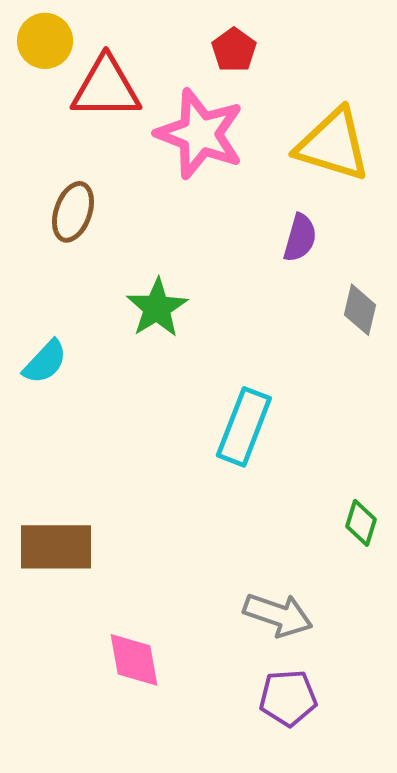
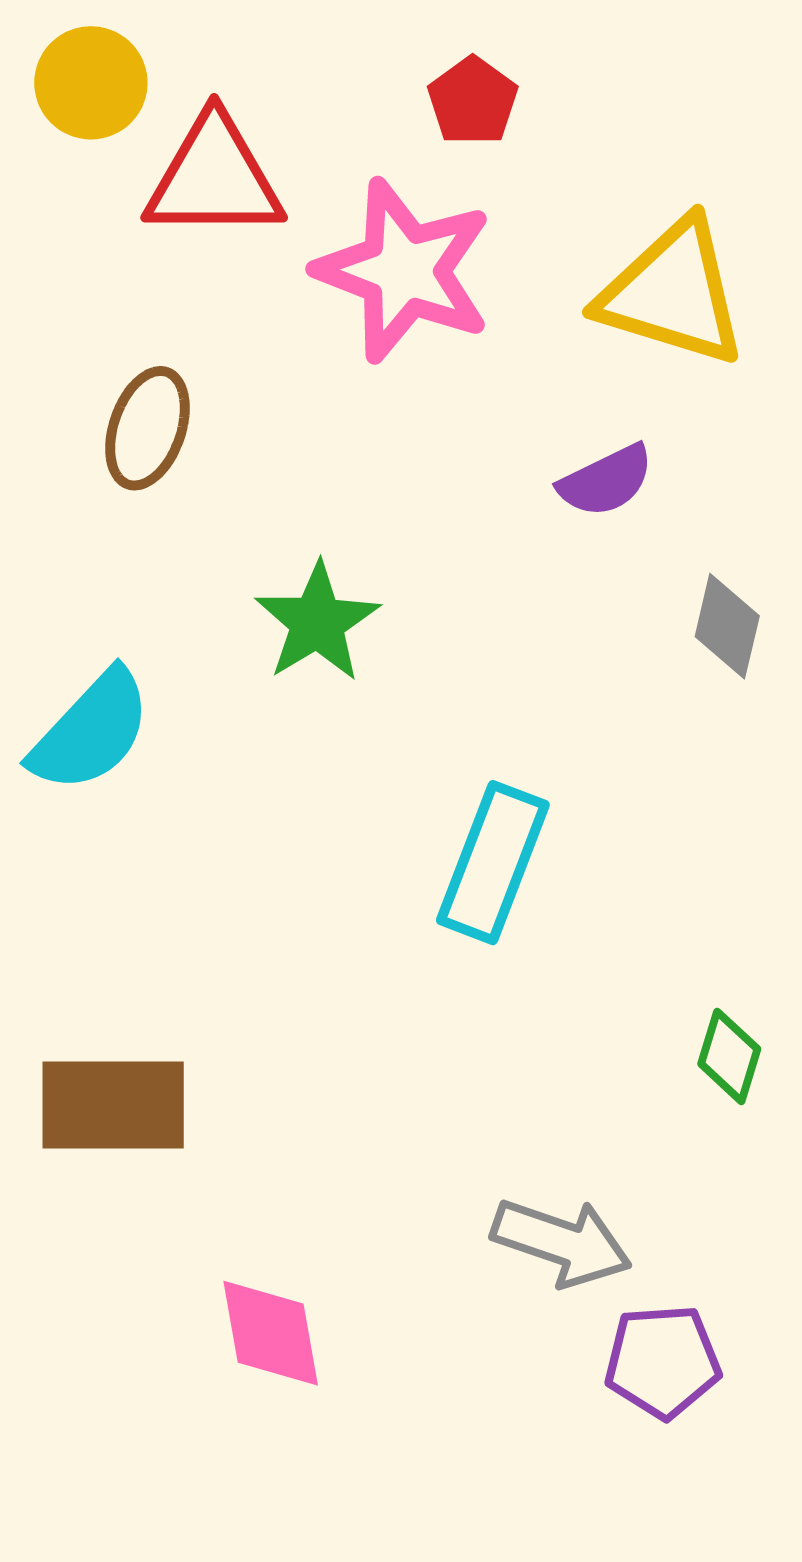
purple semicircle: (300, 238) -> (606, 481), turned 48
cyan semicircle: (45, 362) -> (91, 731), size x1.4
purple pentagon: (288, 698) -> (663, 1361), moved

